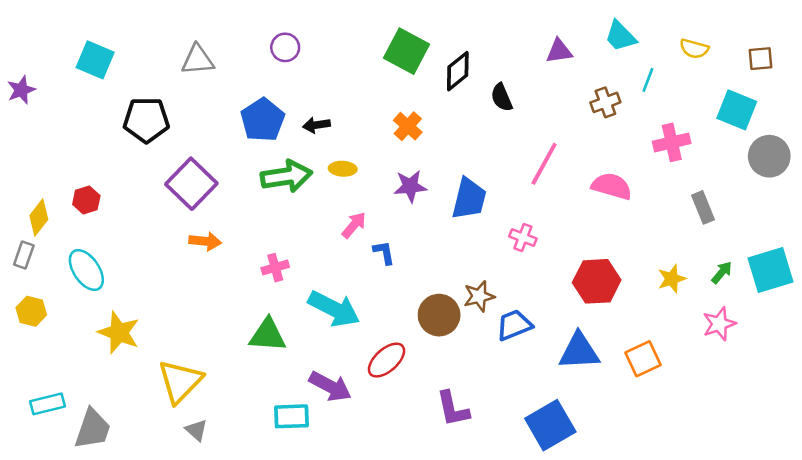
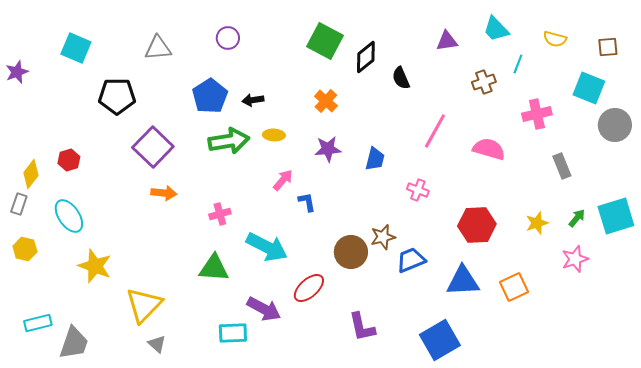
blue trapezoid: (469, 199) -> (375, 159), size x0.7

